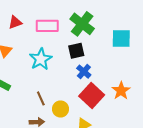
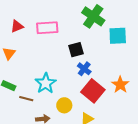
green cross: (82, 24) -> (93, 16), moved
cyan star: (41, 59) -> (46, 83), moved
brown line: (41, 98) -> (26, 99), moved, turned -48

